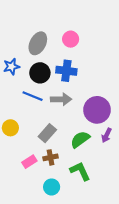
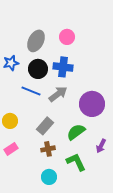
gray arrow: (61, 99) -> (58, 94), turned -36
purple arrow: (107, 135) -> (101, 146), moved
pink rectangle: (29, 162) -> (11, 149), moved

